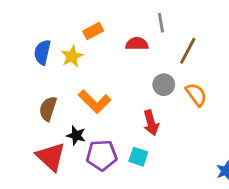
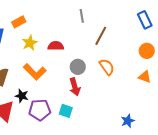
orange rectangle: (93, 31) -> (19, 22), moved
red semicircle: (137, 44) -> (56, 46), moved
yellow star: (72, 56) -> (30, 43), moved
gray circle: (164, 85) -> (78, 67), moved

